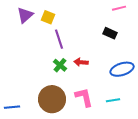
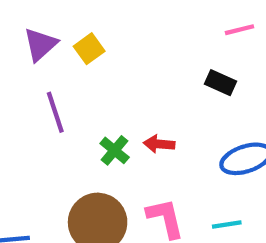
yellow square: (48, 17) -> (89, 49), turned 32
purple line: (59, 39) -> (55, 112), moved

